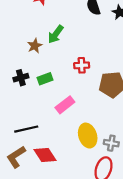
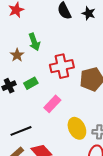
green arrow: (56, 34) -> (34, 42), turned -48
red cross: (82, 65) -> (62, 66), size x1.6

